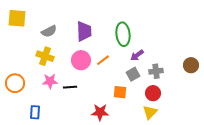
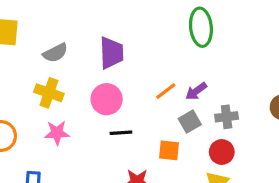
green ellipse: (123, 34) -> (201, 27), moved
orange line: (103, 60) -> (166, 91), moved
black line: (70, 87) -> (121, 133), moved

